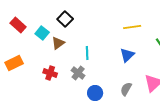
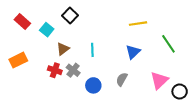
brown triangle: (58, 43) -> (63, 49), moved
gray cross: (78, 73) -> (73, 70), moved
gray semicircle: (126, 89) -> (122, 79), moved
blue circle: (95, 93) -> (93, 85), moved

